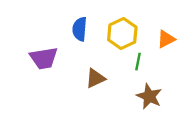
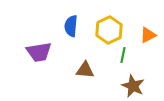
brown triangle: (95, 78) -> (85, 70), turned 30

